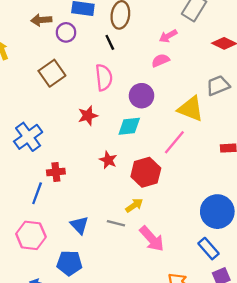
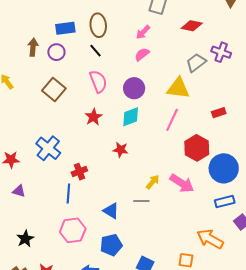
brown arrow: (41, 20) -> (33, 47), turned 114
red hexagon: (146, 172) -> (197, 148), moved
pink arrow: (152, 239) -> (182, 183), moved
blue rectangle: (209, 249) -> (225, 201), turned -48

